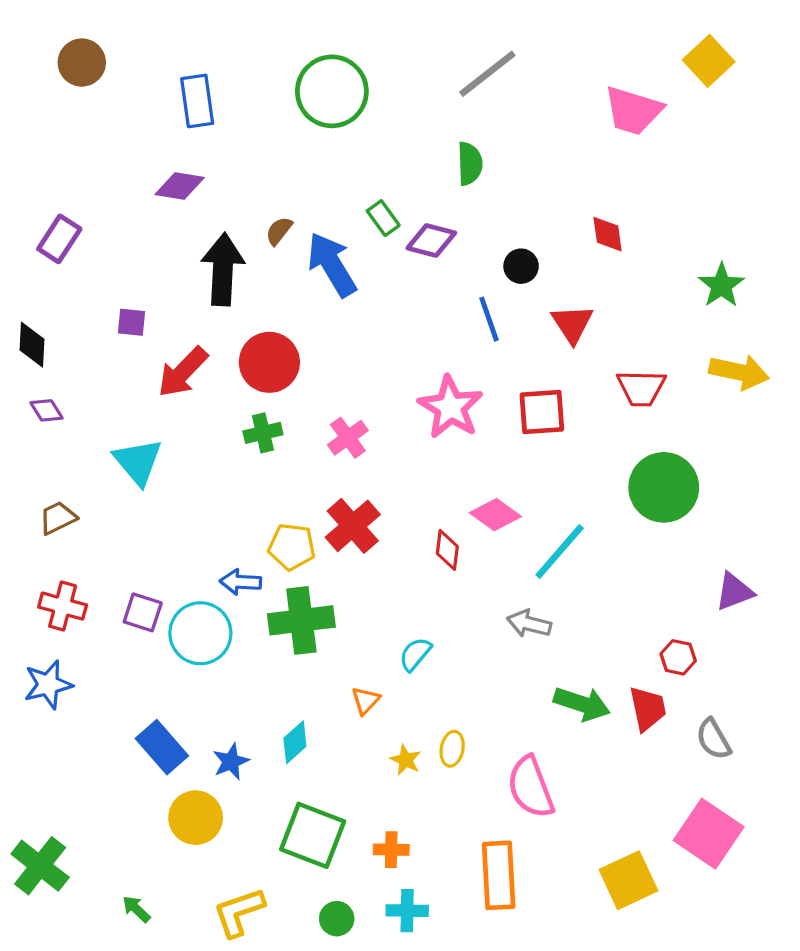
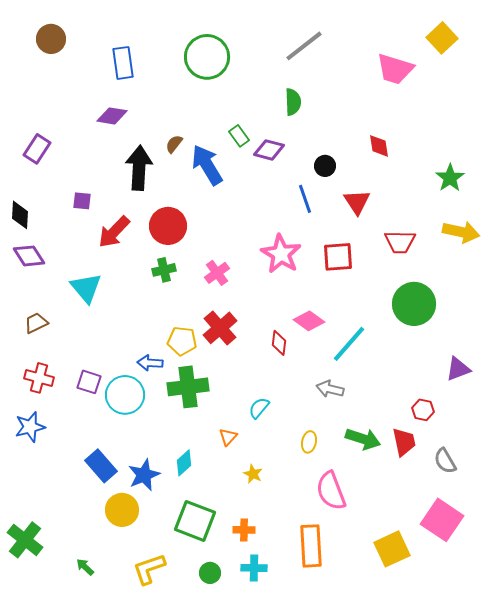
purple diamond: (46, 410) -> (29, 256), size x1.5
yellow ellipse: (452, 749) -> (309, 442), moved
blue star: (231, 762) -> (144, 475), size x1.4

